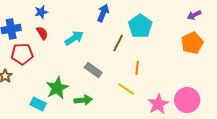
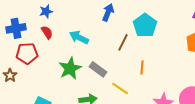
cyan arrow: (74, 38) -> (79, 37), turned -120
green star: (57, 88) -> (70, 68), moved
yellow line: (126, 89) -> (120, 88), moved

